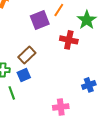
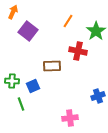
purple square: (40, 20) -> (28, 31), moved, turned -30
brown rectangle: (27, 55) -> (52, 66), moved, turned 42

